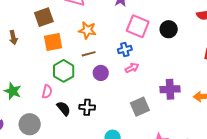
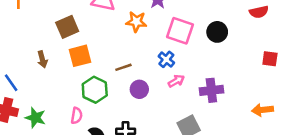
orange star: (87, 30) -> (136, 22), moved
brown arrow: (13, 38) -> (42, 59), moved
blue cross: (125, 49) -> (166, 59), turned -32
purple cross: (170, 89) -> (211, 90), moved

